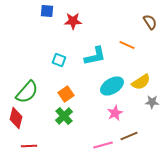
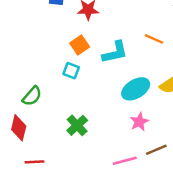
cyan square: (59, 60) -> (71, 71), moved
green semicircle: (27, 92) -> (32, 96), size x0.7
orange square: (66, 94) -> (80, 45), moved

